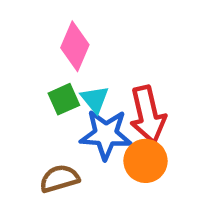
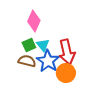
blue star: (106, 134) -> (48, 61), turned 30
brown semicircle: (60, 179) -> (27, 61), moved, turned 30

